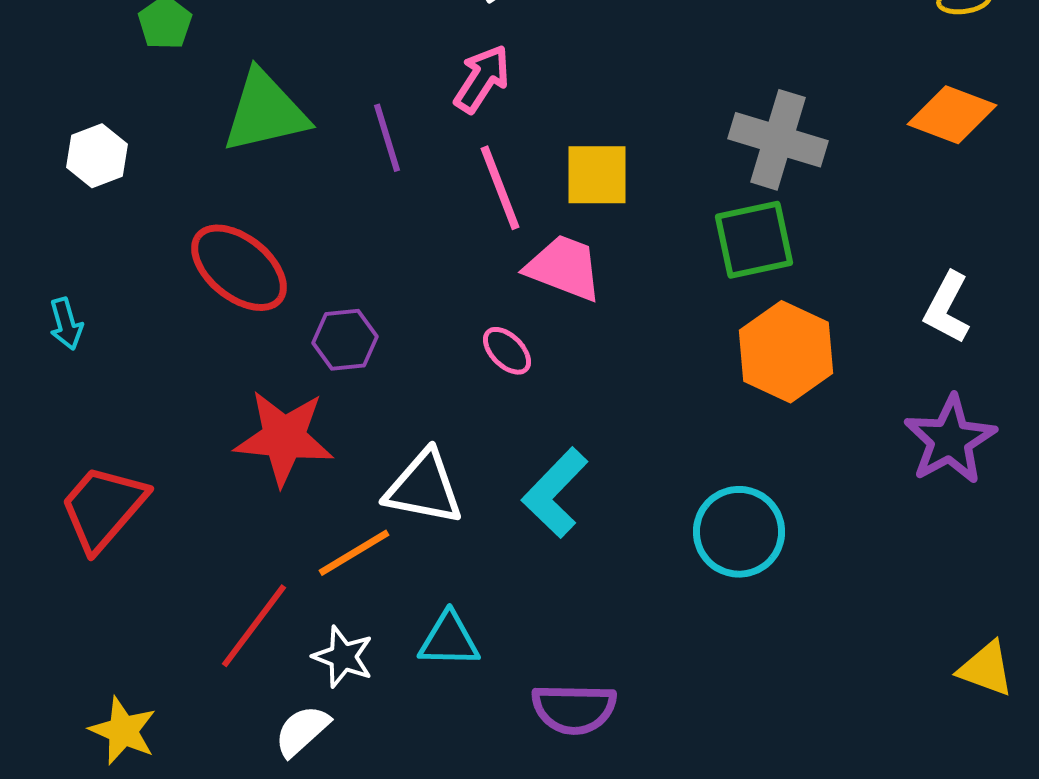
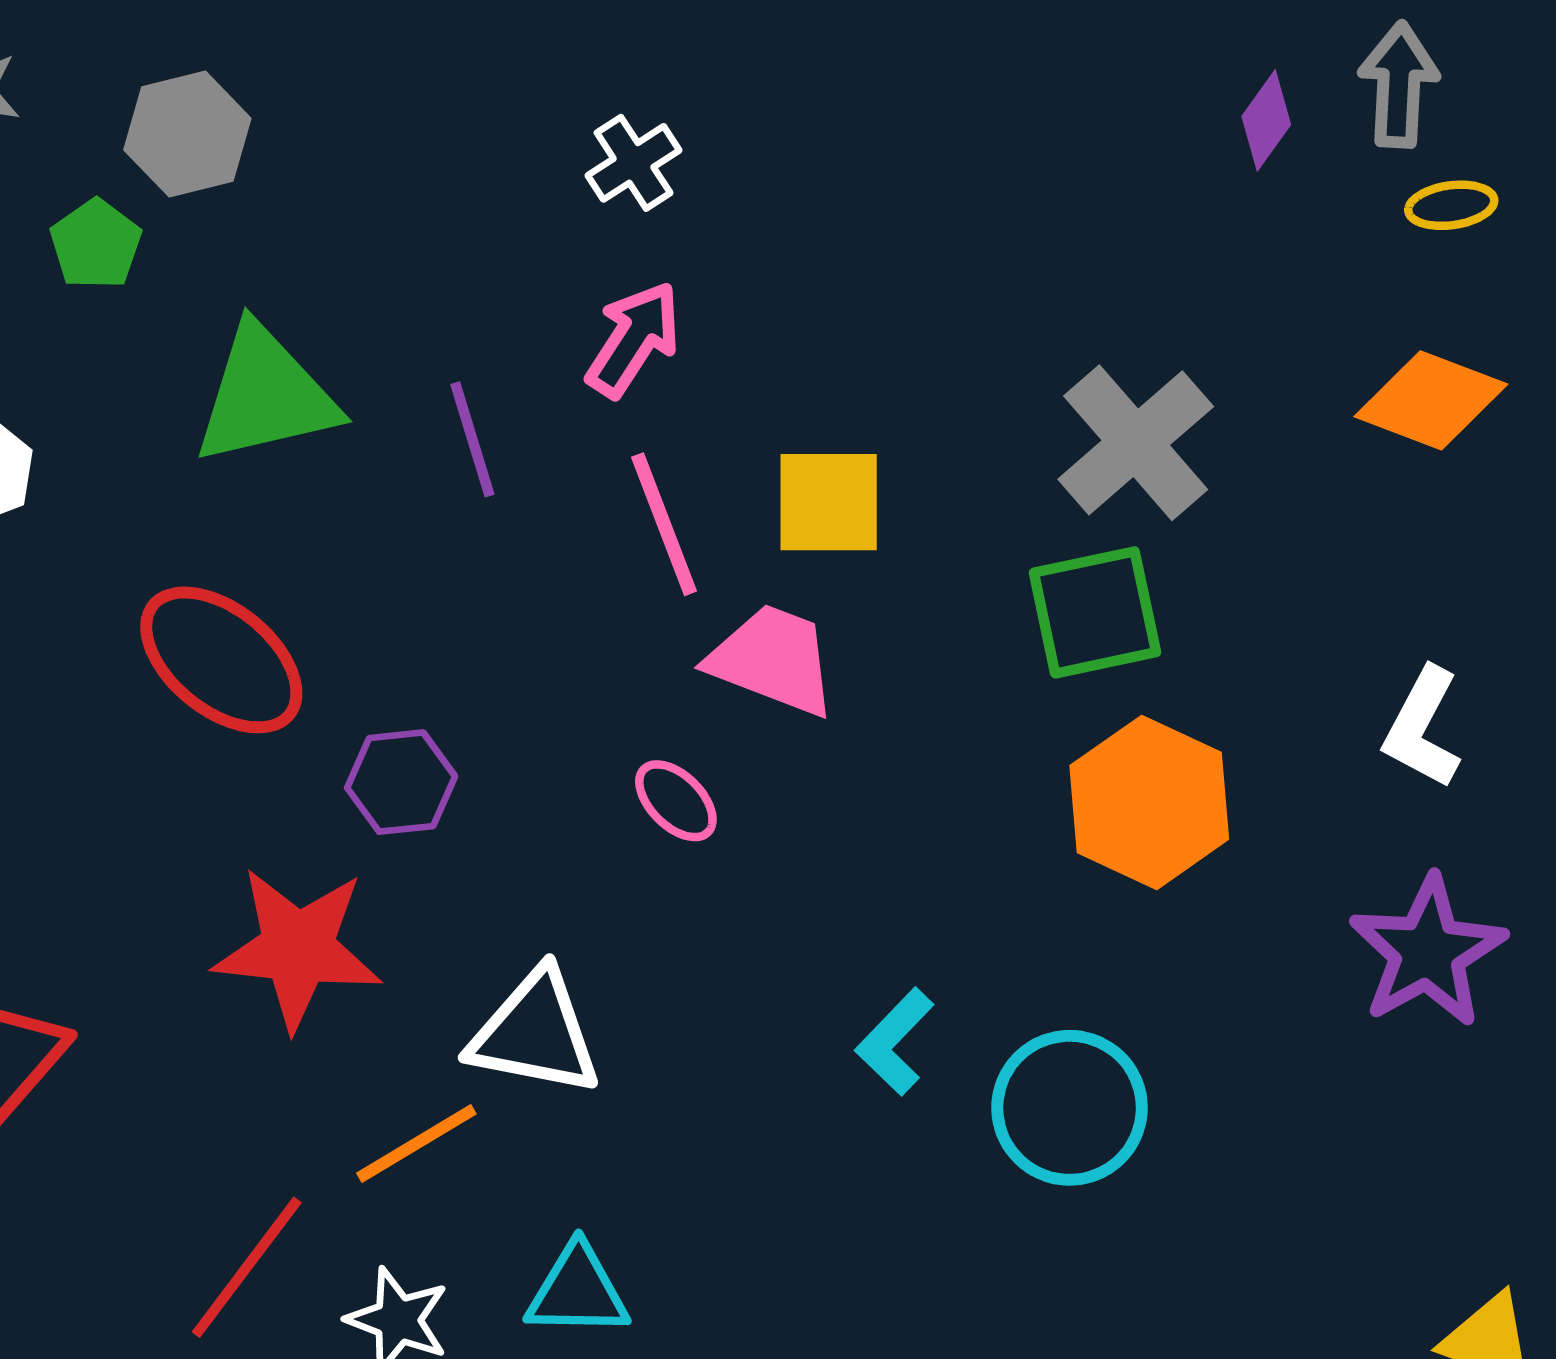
gray cross: (778, 140) -> (1136, 443), turned 32
cyan L-shape: (555, 493) -> (895, 1042), moved, size x0.7

